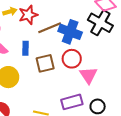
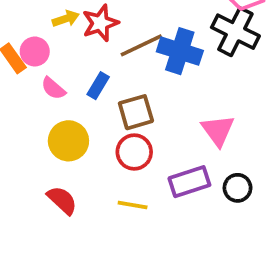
blue rectangle: (25, 48) -> (98, 86), turned 32
red circle: (72, 59) -> (134, 152), moved

